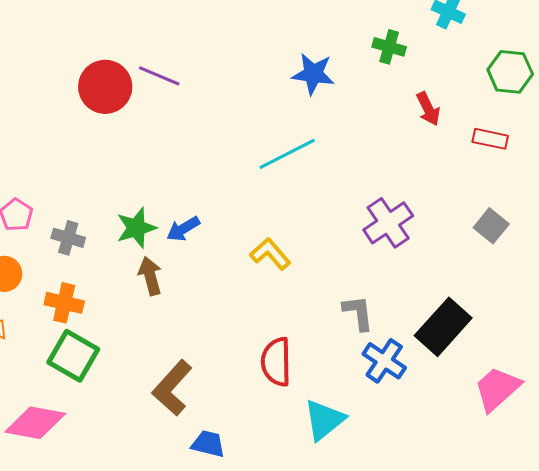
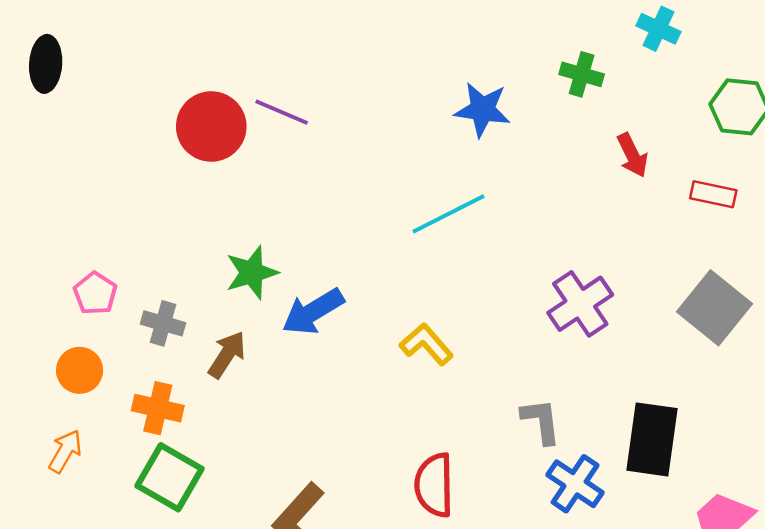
gray square: (491, 226) -> (715, 308), size x1.6
green star: (136, 228) -> (252, 273), moved
blue arrow: (183, 229) -> (313, 312), size x1.4
brown arrow: (150, 276) -> (227, 355), moved, turned 48
black rectangle: (443, 327) -> (652, 439), turned -34

